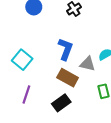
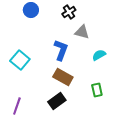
gray triangle: (88, 64) -> (82, 32), moved
purple line: (26, 95) -> (17, 106), moved

